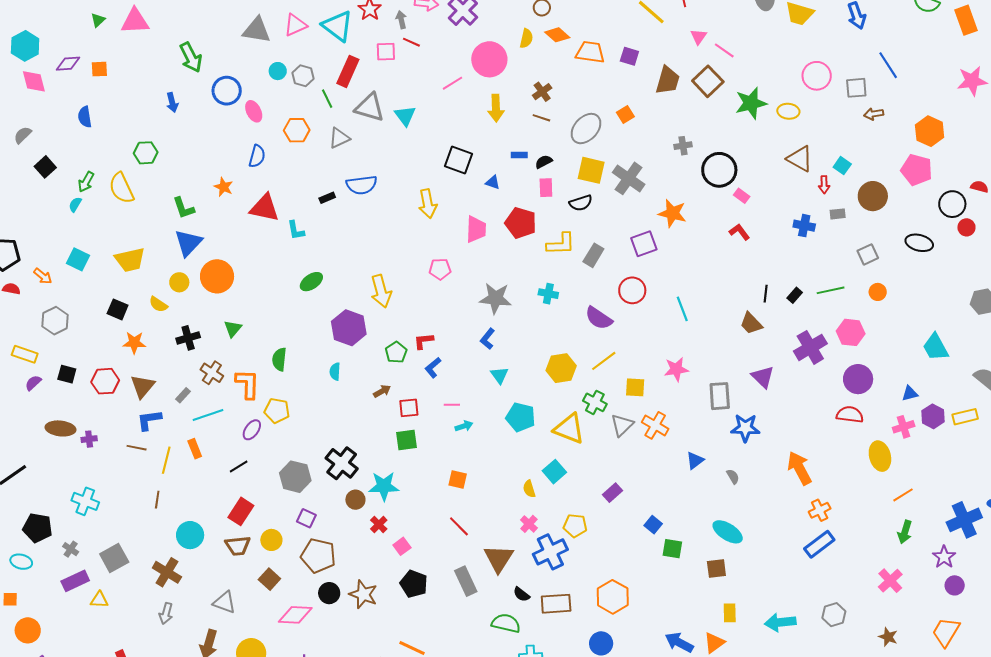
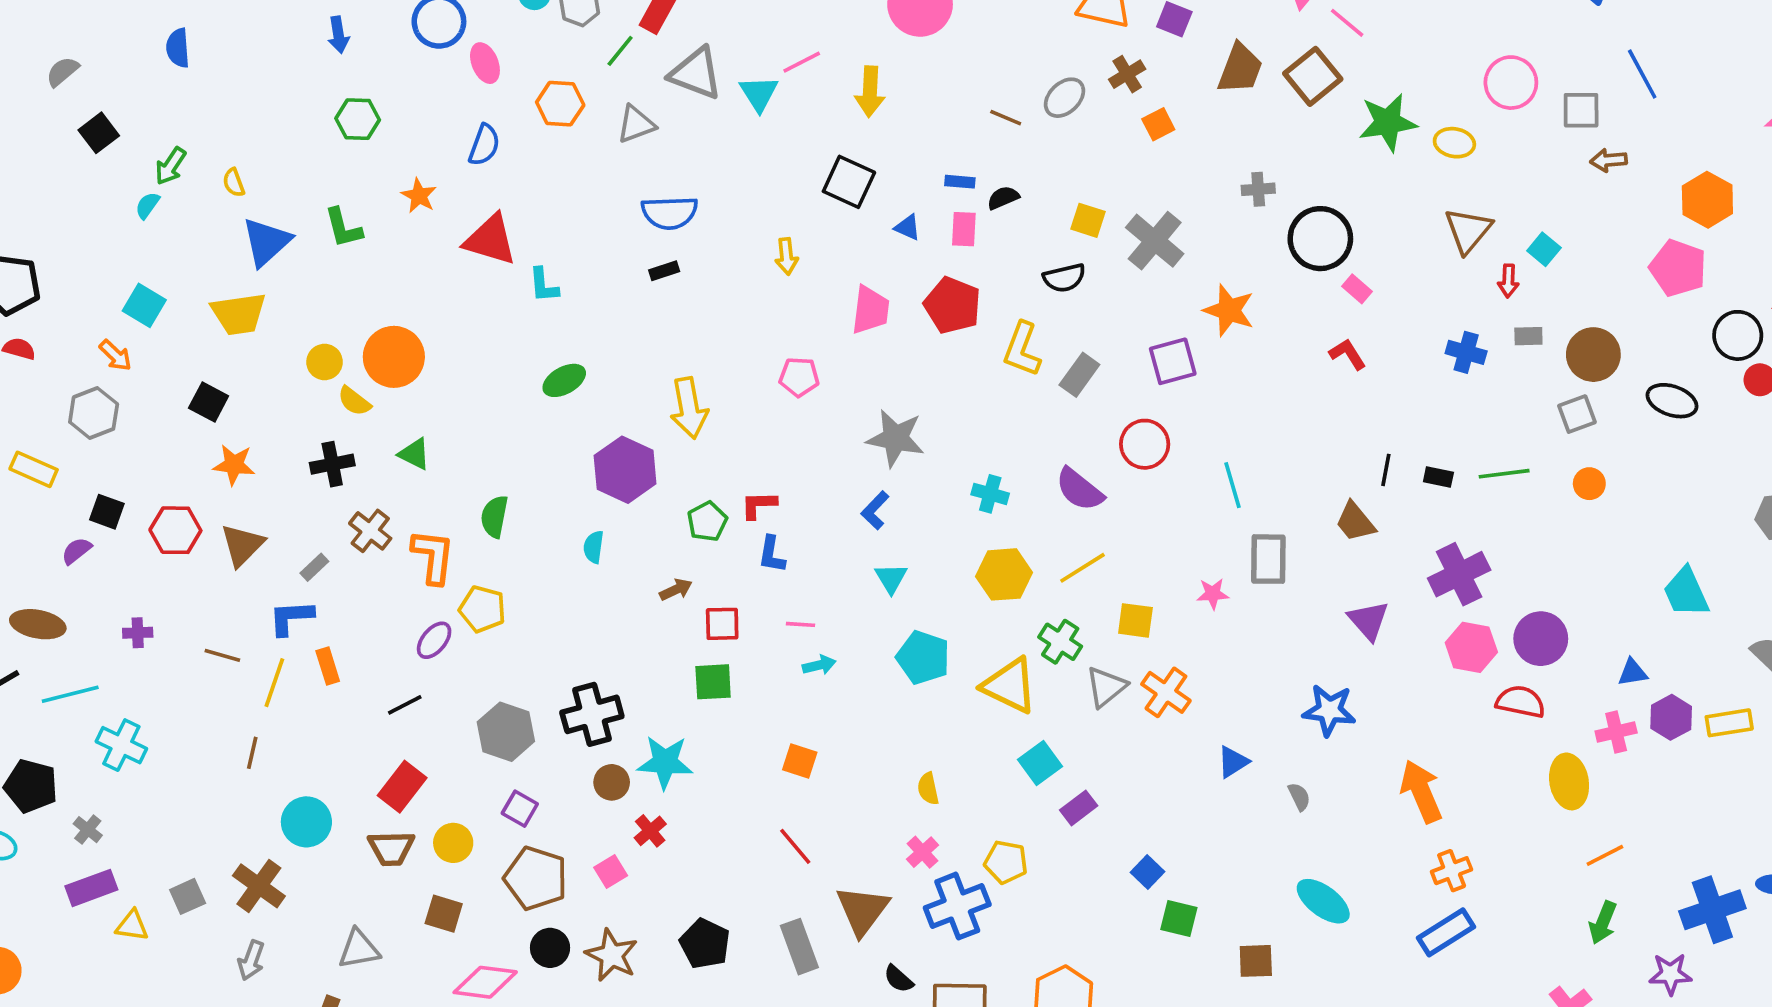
pink line: (453, 83) -> (802, 62), moved
brown cross: (542, 92) -> (1127, 74), moved
green line: (327, 99) -> (620, 51), turned 60
yellow arrow: (496, 108) -> (870, 92), moved
gray ellipse: (586, 129) -> (1065, 98), moved, size x0.7
green hexagon: (146, 153) -> (358, 119), moved
brown triangle: (800, 159) -> (1468, 230), turned 36
yellow square: (591, 170) -> (1088, 220), size x0.7
yellow semicircle: (121, 188) -> (234, 183), size x0.5
pink rectangle: (546, 188) -> (964, 229), moved
brown circle: (873, 196) -> (1593, 355), moved
black rectangle: (327, 198) -> (664, 271), moved
yellow arrow: (428, 204) -> (787, 256), size x0.7
blue triangle: (188, 243) -> (266, 242), moved
yellow L-shape: (561, 244) -> (1022, 349), turned 108
orange arrow: (43, 276) -> (115, 355), moved
cyan cross: (548, 294) -> (990, 494), moved
black rectangle: (795, 295) -> (1438, 477), turned 56
yellow semicircle: (158, 304) -> (354, 401), moved
green triangle: (233, 329) -> (414, 454), turned -48
pink hexagon: (851, 332) -> (1471, 647), moved
blue L-shape: (433, 368) -> (772, 554), turned -45
pink star: (676, 369) -> (1213, 594), size x0.7
purple semicircle: (33, 383) -> (77, 551), moved
gray rectangle: (720, 396) -> (1268, 559), moved
cyan line: (208, 415) -> (70, 694), moved
blue L-shape: (149, 420) -> (291, 618), moved
brown ellipse: (61, 428) -> (38, 624), moved
black cross: (342, 463) -> (592, 714), turned 32
cyan square: (554, 472) -> (1040, 763), moved
cyan ellipse: (728, 532) -> (1323, 901), moved
pink square: (402, 546) -> (611, 871), moved
purple star: (944, 557) -> (1670, 974), turned 30
gray square: (114, 558) -> (188, 896), moved, size x0.7
brown square: (269, 579) -> (444, 914), turned -30
gray triangle: (225, 602) -> (359, 949), turned -35

